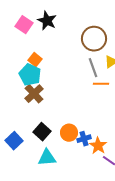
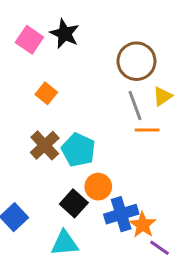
cyan pentagon: (30, 75) -> (78, 150), moved
black square: (42, 132) -> (74, 203), moved
orange circle: (69, 133) -> (98, 187), moved
blue cross: (84, 139) -> (121, 214), size x1.5

